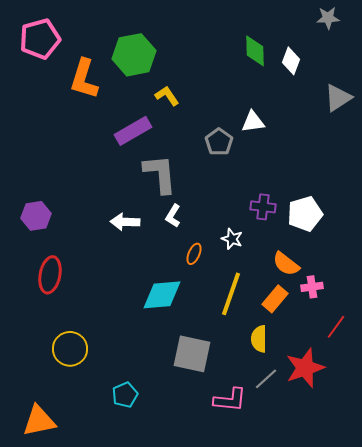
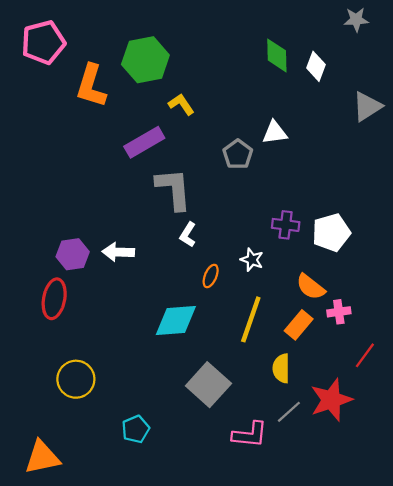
purple hexagon: (36, 216) -> (73, 254), moved
white arrow: (125, 222) -> (118, 252), moved
gray square: (192, 354) -> (208, 385), turned 30

